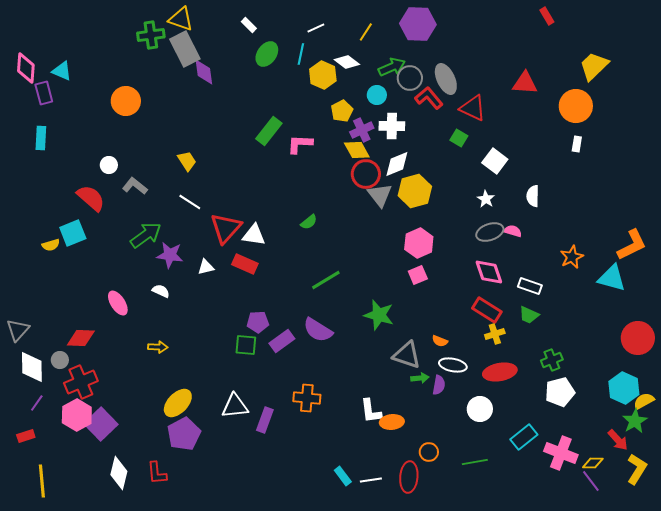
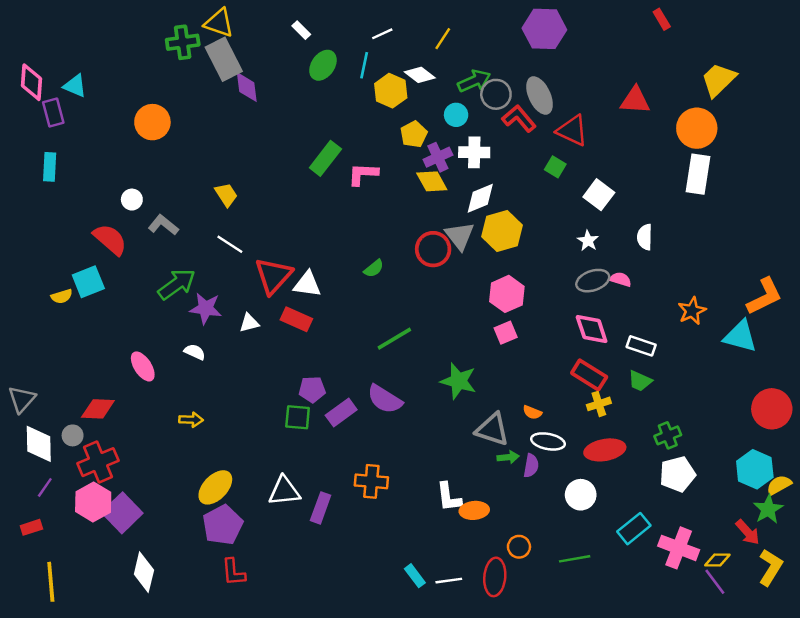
purple hexagon: (418, 24) -> (544, 29), moved
white rectangle: (577, 144) -> (698, 174), size x2.0
red circle: (366, 174) -> (433, 249), moved
red L-shape: (157, 473) -> (233, 572), moved

